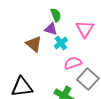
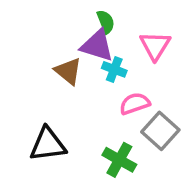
purple triangle: (51, 29) -> (97, 46), size x1.5
cyan cross: (61, 43) -> (114, 69), turned -32

